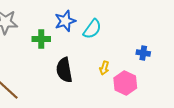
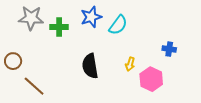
green cross: (41, 39) -> (59, 27), moved

